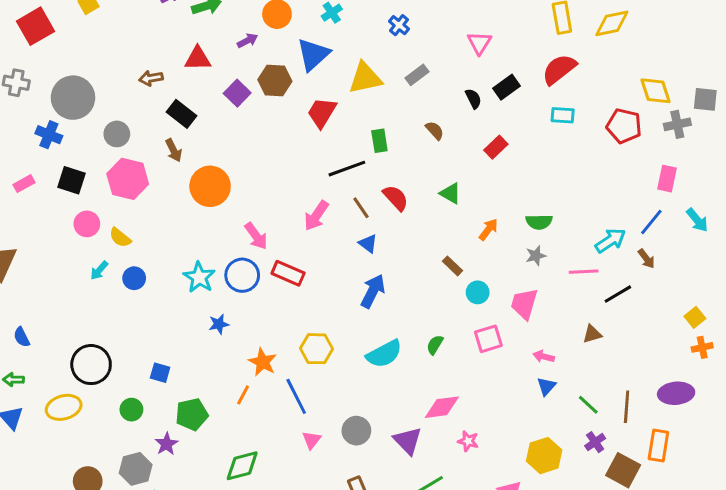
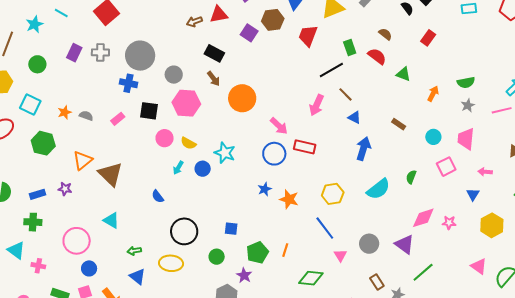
brown arrow: (151, 78) -> (194, 22), moved
red semicircle: (396, 198) -> (377, 56), moved
brown rectangle: (452, 266) -> (399, 124), moved
cyan star: (199, 277) -> (225, 153), moved
blue semicircle: (22, 337) -> (158, 196), moved
orange star: (263, 362) -> (289, 199), moved
blue triangle: (546, 386) -> (473, 194), moved
orange line: (243, 395) -> (285, 250), moved
yellow ellipse: (64, 407) -> (171, 263), turned 30
pink star: (468, 441) -> (449, 223), moved
yellow hexagon: (544, 456) -> (492, 225), moved
green diamond: (242, 466) -> (311, 278), moved, turned 30

